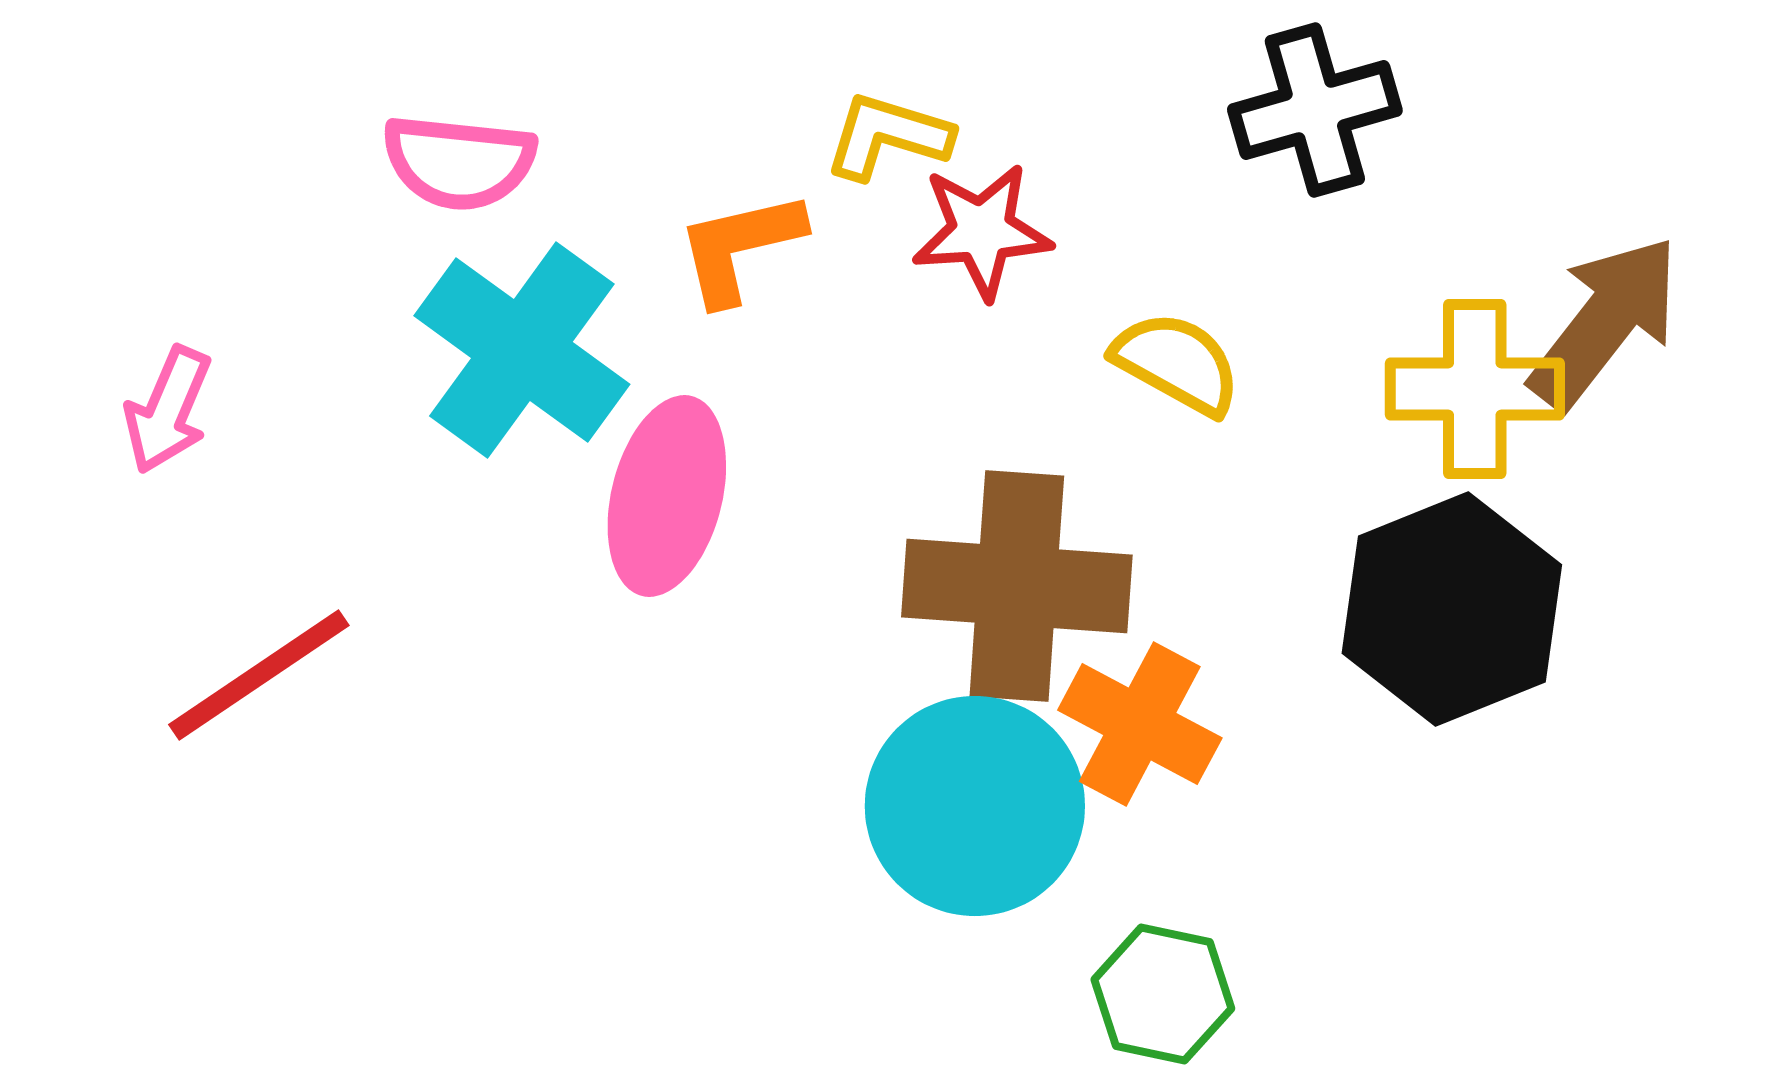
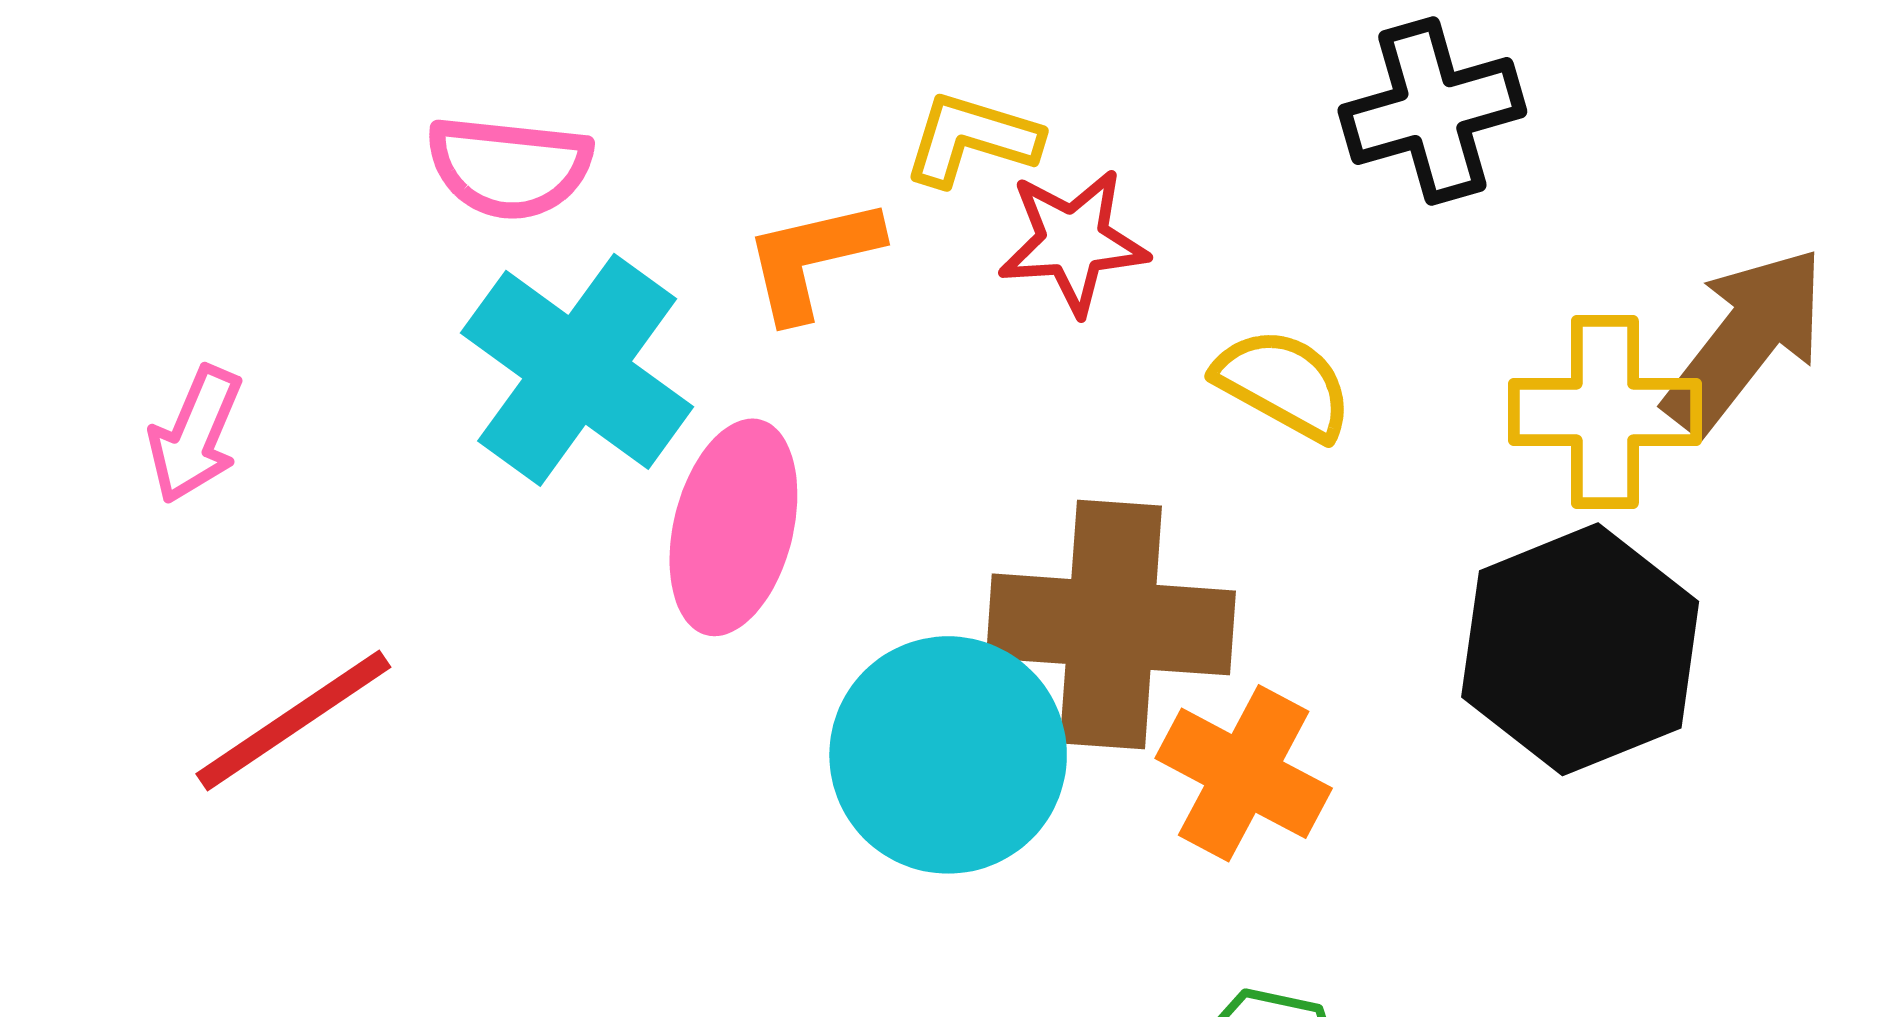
cyan circle: (975, 806) -> (948, 755), moved

